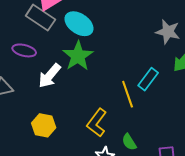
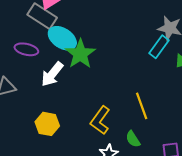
cyan ellipse: (79, 24) -> (62, 38), moved
cyan rectangle: (148, 79) -> (159, 47), moved
yellow line: (128, 94) -> (142, 106), moved

